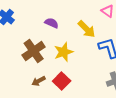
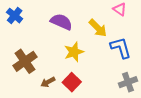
purple semicircle: (52, 23) -> (61, 22), size x1.5
brown cross: (34, 51) -> (25, 61), moved

